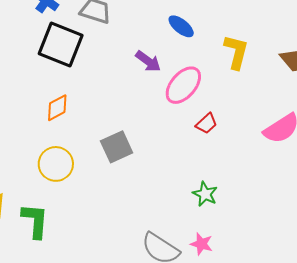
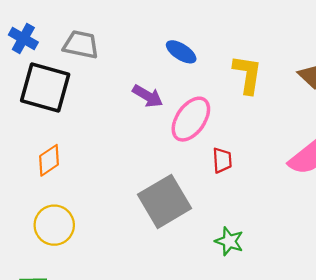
red trapezoid: (206, 124) -> (222, 160), turned -45
gray square: (117, 147) -> (164, 201), moved, size x1.4

